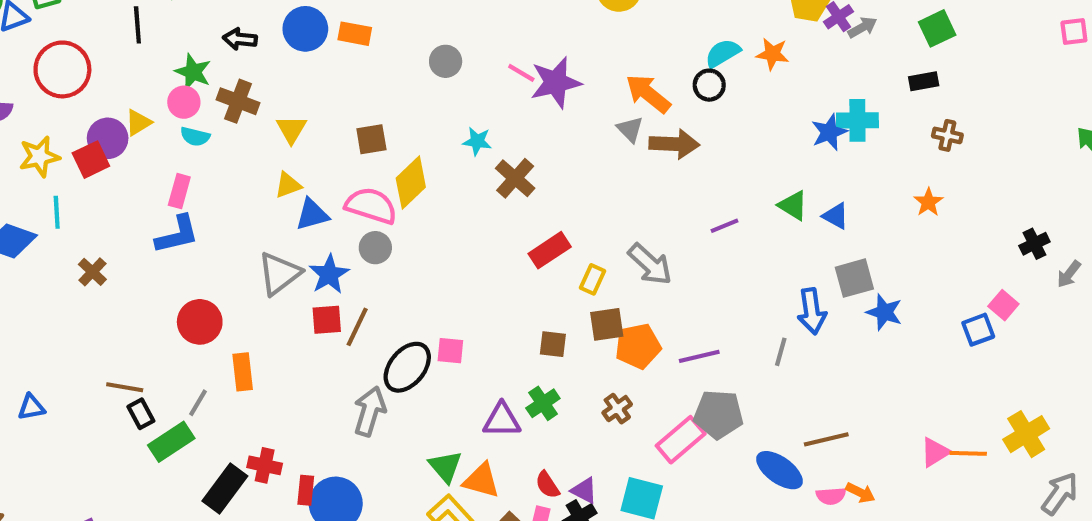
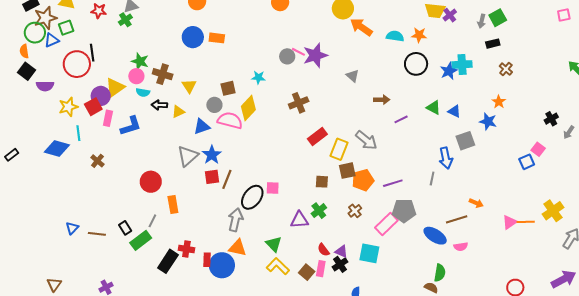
black line: (137, 25) -> (92, 53), moved
gray arrow: (862, 27) -> (482, 21), moved, turned 136
black arrow: (240, 39) -> (159, 105), moved
cyan semicircle: (723, 53) -> (395, 36), turned 42
gray circle: (446, 61) -> (287, 56), moved
black circle: (709, 85) -> (416, 64), moved, size x1.5
orange arrow: (648, 94) -> (361, 27), moved
yellow triangle: (138, 123) -> (115, 87), size x1.5
brown cross: (947, 135) -> (506, 69), turned 32
cyan star: (477, 141) -> (258, 77), moved
brown arrow: (674, 144) -> (382, 100), moved, size x0.7
brown cross: (515, 178) -> (299, 103), turned 30
yellow triangle: (288, 185) -> (178, 112), moved
pink rectangle: (179, 191) -> (108, 118), moved
blue L-shape: (177, 234) -> (131, 126), moved
gray circle: (375, 248) -> (214, 105), moved
yellow rectangle: (592, 279) -> (339, 149), size x1.5
blue star: (884, 312) -> (488, 121), moved
brown line: (125, 387) -> (97, 234), moved
blue triangle: (31, 407) -> (72, 228), turned -32
orange triangle: (481, 480) -> (237, 248), moved
orange arrow: (860, 493) -> (476, 203), moved

